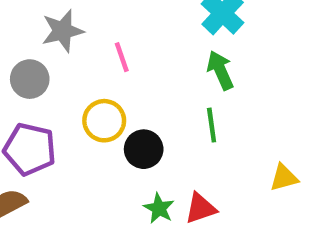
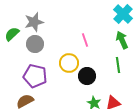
gray star: (63, 31) -> (34, 22), moved
pink line: (122, 57) -> (85, 40), moved

